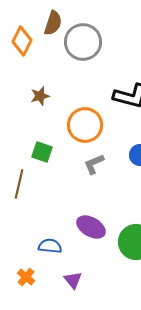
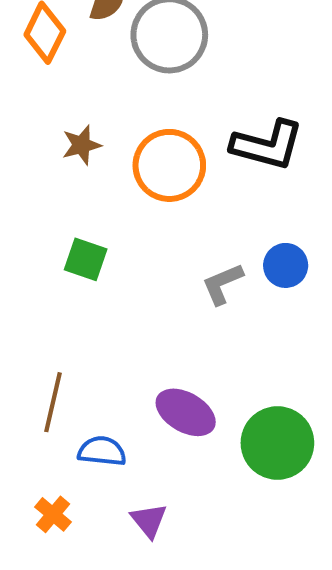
orange circle: (85, 125) -> (169, 165), moved
gray L-shape: (94, 164) -> (222, 284), moved
brown line: (19, 184) -> (53, 402), moved

